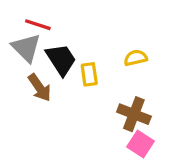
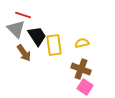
yellow semicircle: (136, 58) -> (82, 43), moved
yellow rectangle: (89, 74) -> (54, 45), size x1.5

